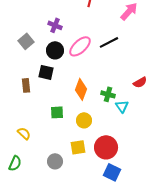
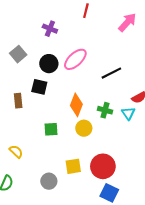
purple cross: (55, 25) -> (50, 29), moved
black line: (109, 42) -> (111, 73), moved
cyan triangle: (122, 106) -> (128, 113), moved
yellow circle: (84, 120) -> (84, 128), moved

